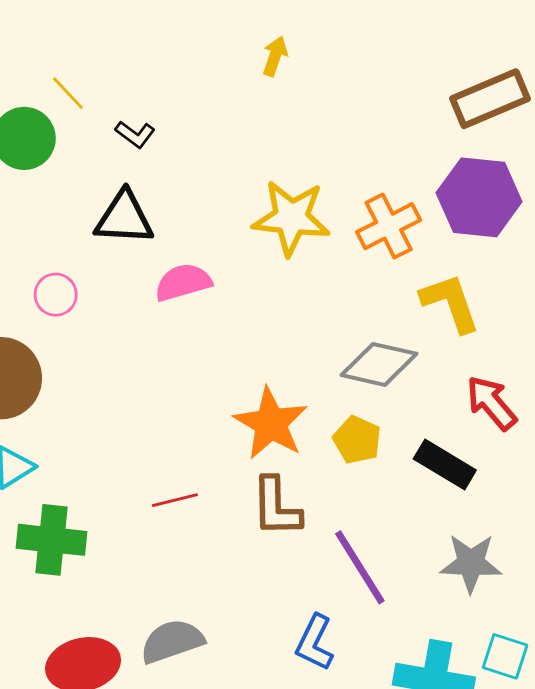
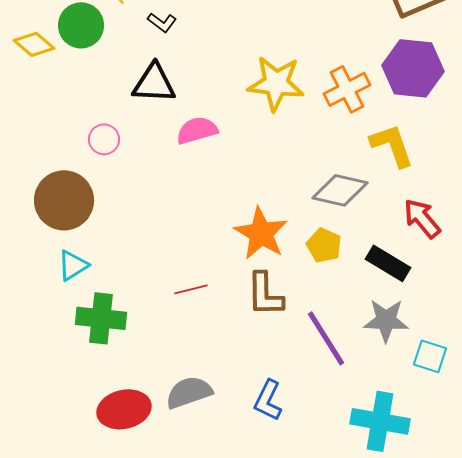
gray star: (471, 563) -> (386, 320), moved
blue L-shape: (315, 643) -> (268, 400), moved
cyan square: (505, 656) -> (430, 356), moved

